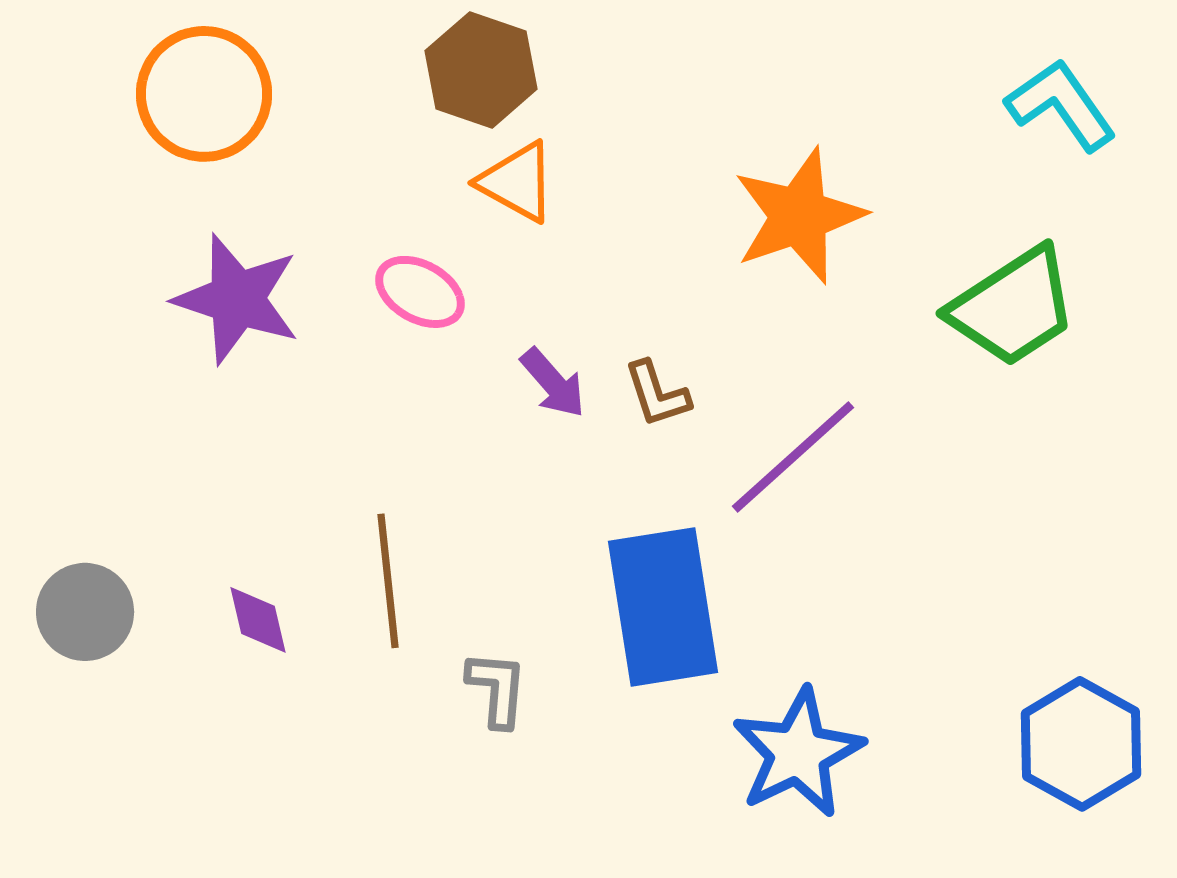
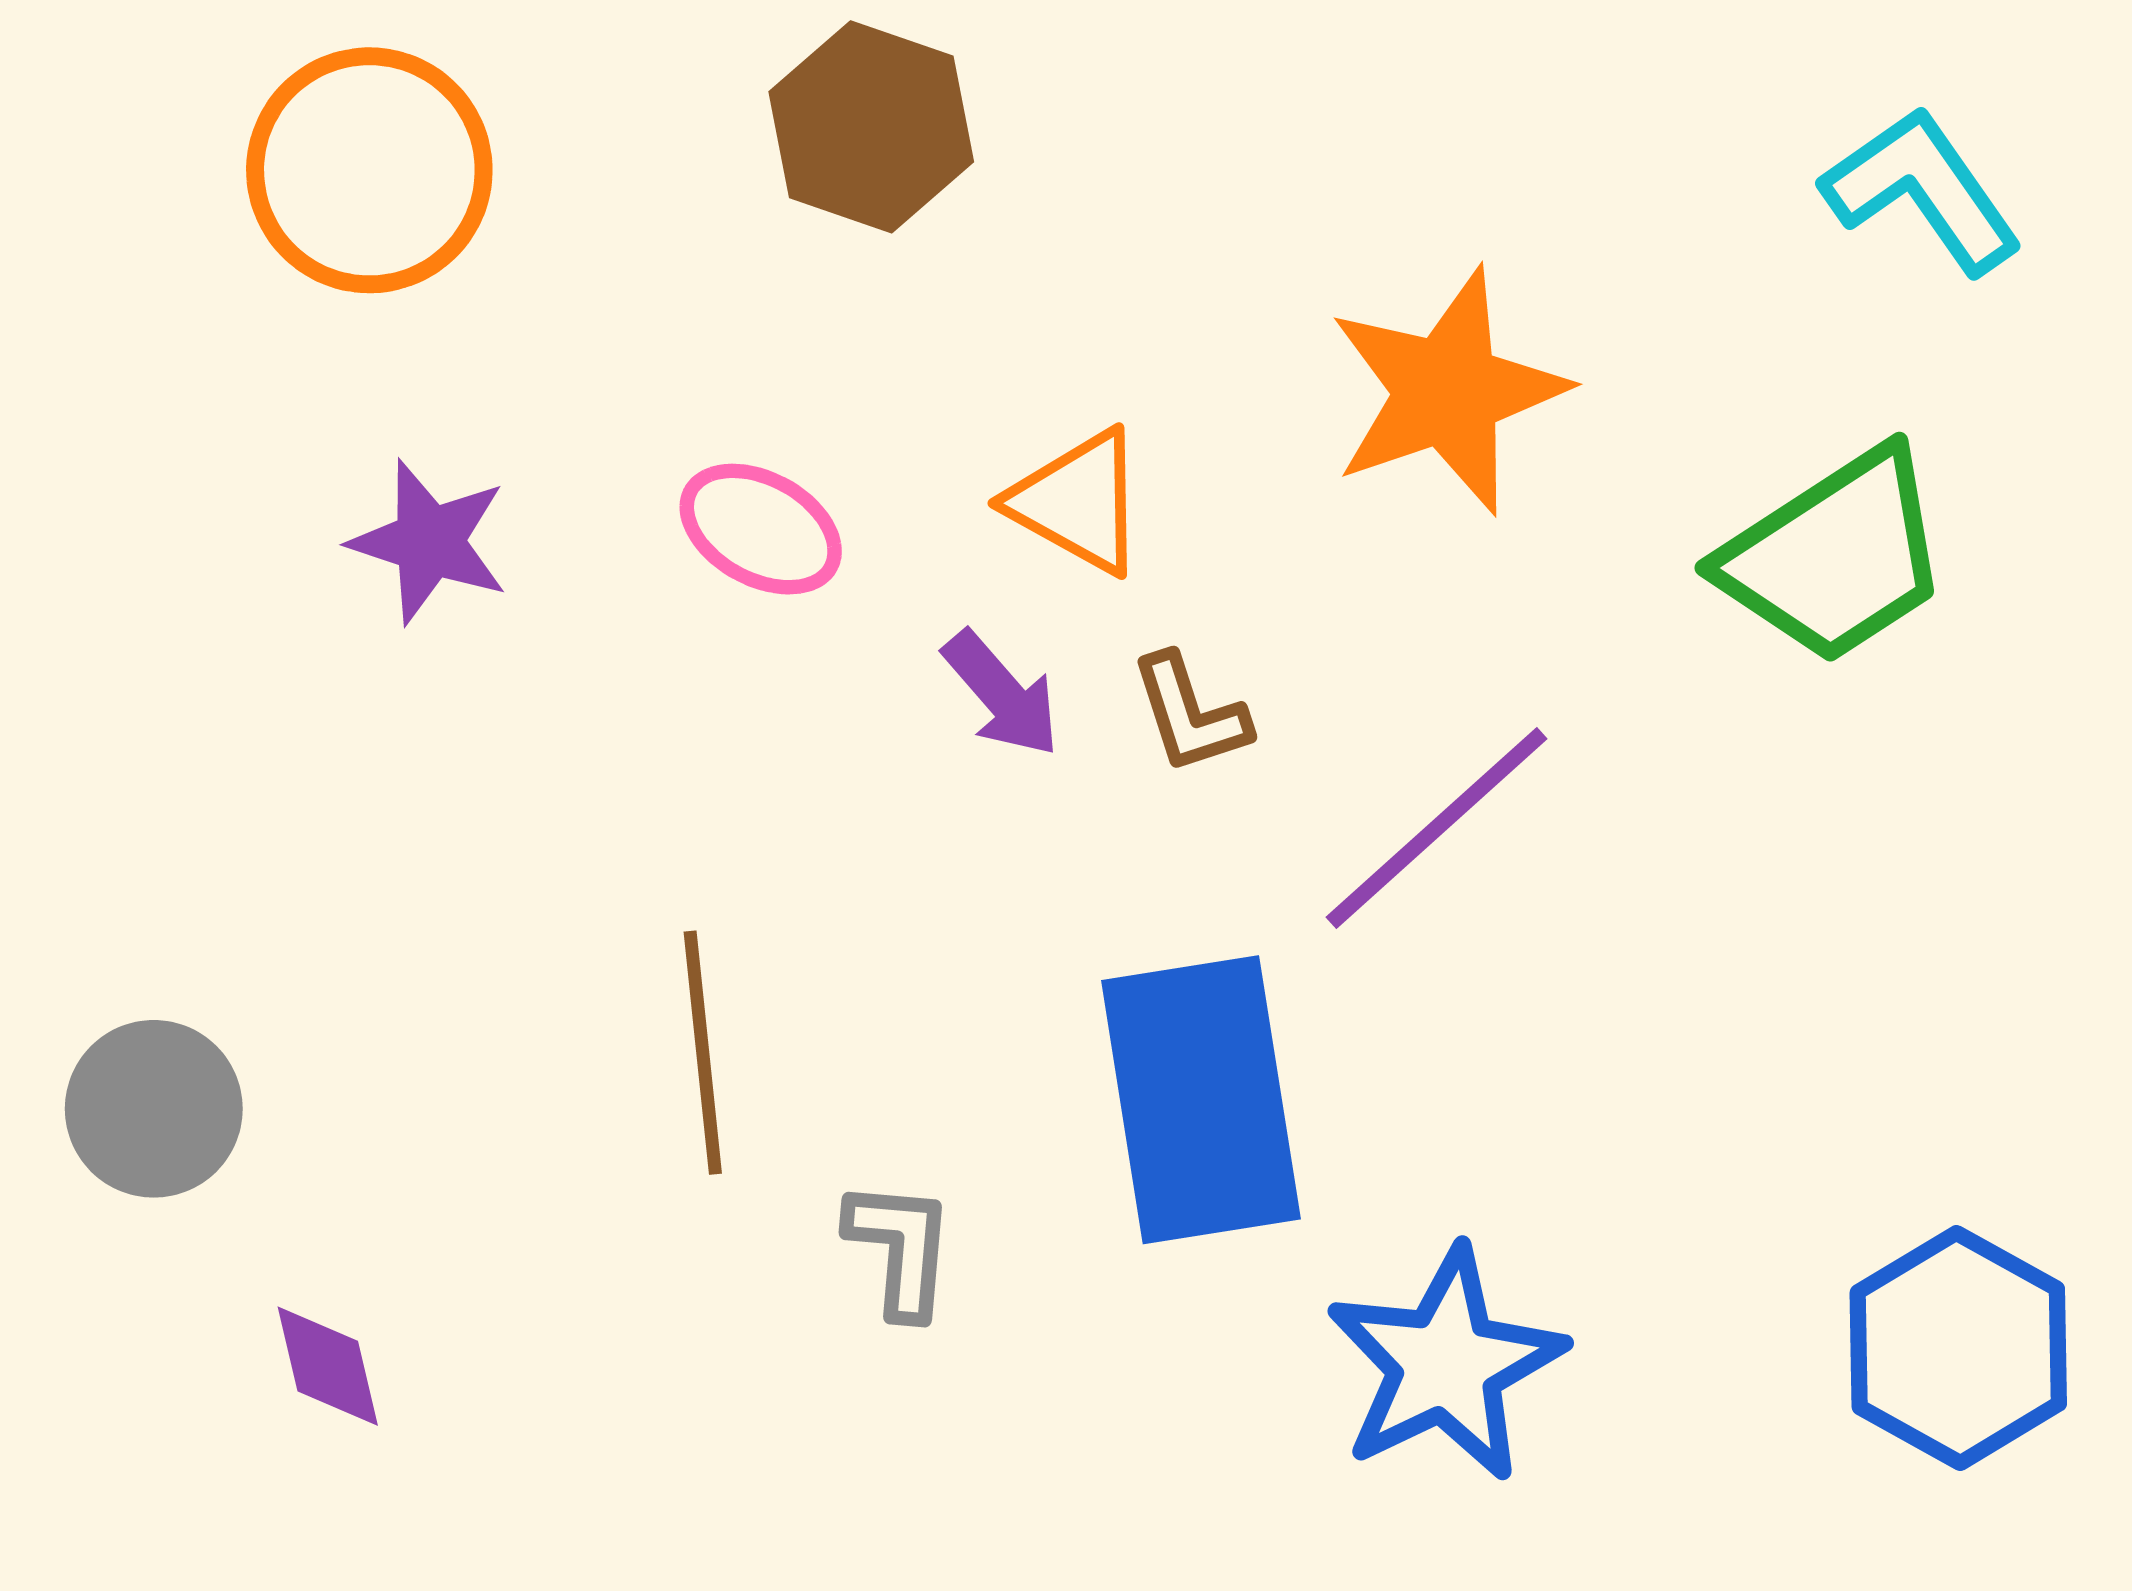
orange triangle: (517, 182) -> (1078, 502), moved
purple star: (237, 299) -> (429, 542), size x0.7
purple diamond: (258, 620) -> (328, 1366), moved

